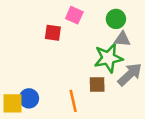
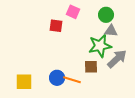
blue circle: (29, 98) -> (57, 78), moved
orange line: (73, 101) -> (72, 80), turned -60

